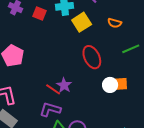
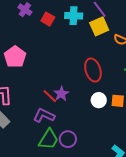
yellow square: (82, 22) -> (99, 26), moved
white circle: (110, 85) -> (99, 100), moved

